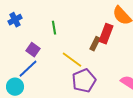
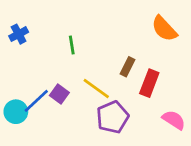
red rectangle: (106, 34) -> (149, 83), moved
purple square: (33, 50) -> (59, 94), moved
cyan circle: (15, 87) -> (16, 112), moved

